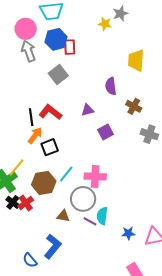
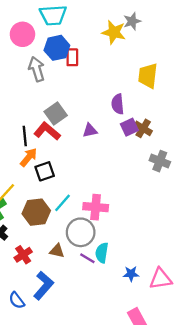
yellow star: (105, 24) -> (114, 32), size x1.5
gray arrow: (28, 51) -> (37, 69), moved
gray square: (58, 75) -> (56, 113), moved
purple square: (105, 132) -> (129, 127), moved
red cross: (26, 203) -> (23, 255), moved

